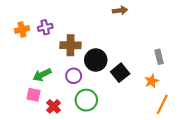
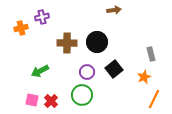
purple cross: (45, 27) -> (42, 17), moved
black circle: (96, 60) -> (97, 42), moved
purple circle: (74, 76) -> (87, 72), moved
pink square: (34, 95) -> (32, 100), moved

